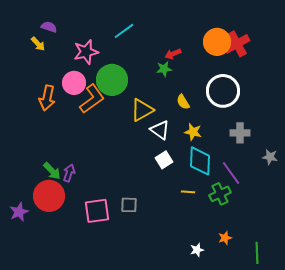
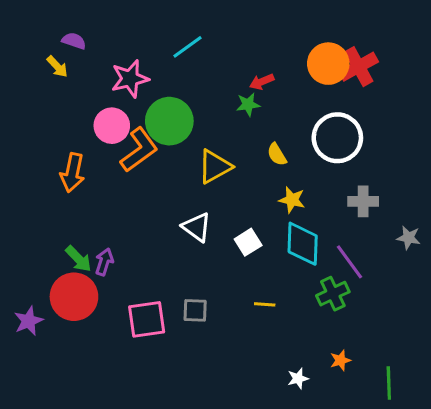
orange arrow: (47, 98) -> (72, 173), moved
white triangle: (160, 130) -> (197, 227), moved
yellow line: (188, 192) -> (265, 304), moved

